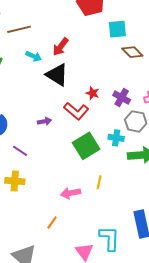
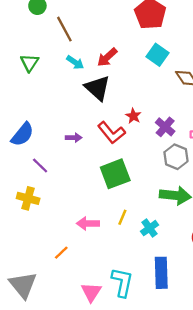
brown line: (19, 29) -> (64, 29), turned 65
cyan square: (117, 29) -> (157, 55), moved, turned 30
cyan cross: (116, 138) -> (150, 228), moved, turned 35

